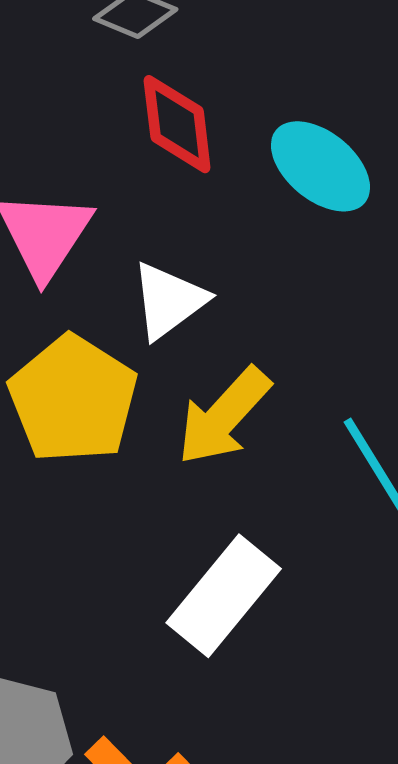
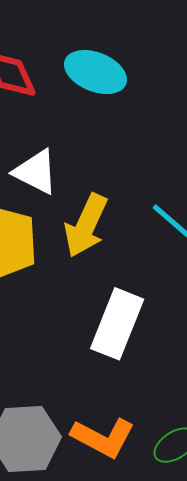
white triangle: (169, 301) -> (36, 172), turned -39

